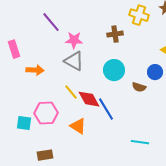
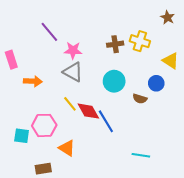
yellow cross: (139, 15) -> (140, 41), moved
orange triangle: (78, 126) -> (67, 148), moved

